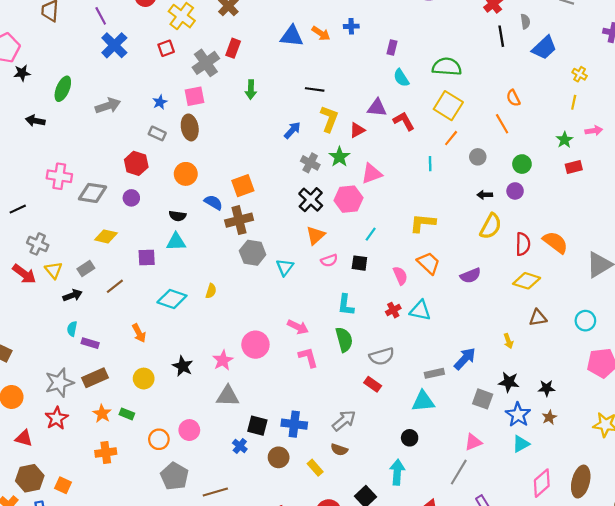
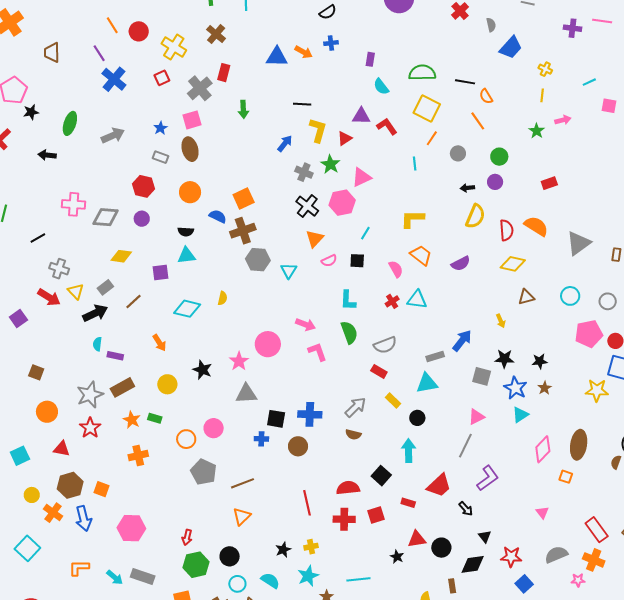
black line: (501, 36) -> (465, 82), moved, turned -66
red rectangle: (574, 167) -> (549, 183), moved
black arrow: (73, 295) -> (95, 313), size x1.4
blue cross: (240, 446) -> (261, 439), turned -32
yellow rectangle: (315, 468) -> (393, 401), moved

